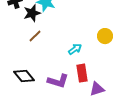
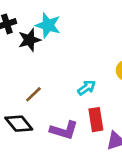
brown line: (35, 36) -> (33, 94), moved

